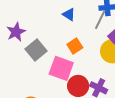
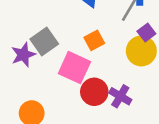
purple star: (16, 32) -> (23, 55), moved

